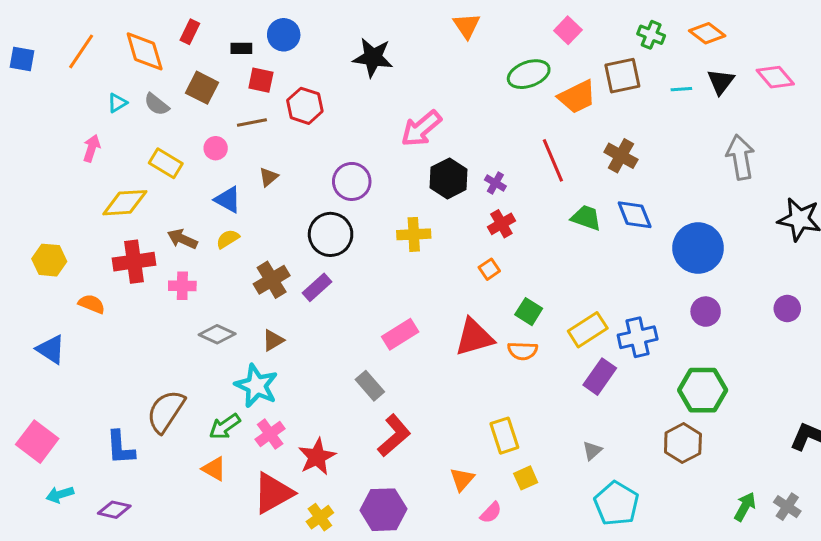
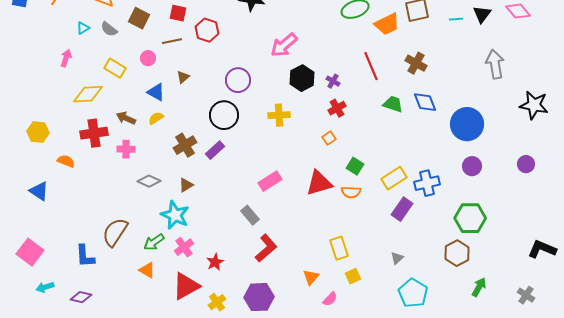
red star: (317, 457) -> (215, 262), size x0.7
green arrow: (745, 507) -> (479, 287), moved

